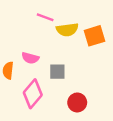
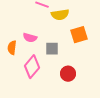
orange square: (94, 36) -> (79, 35), moved

